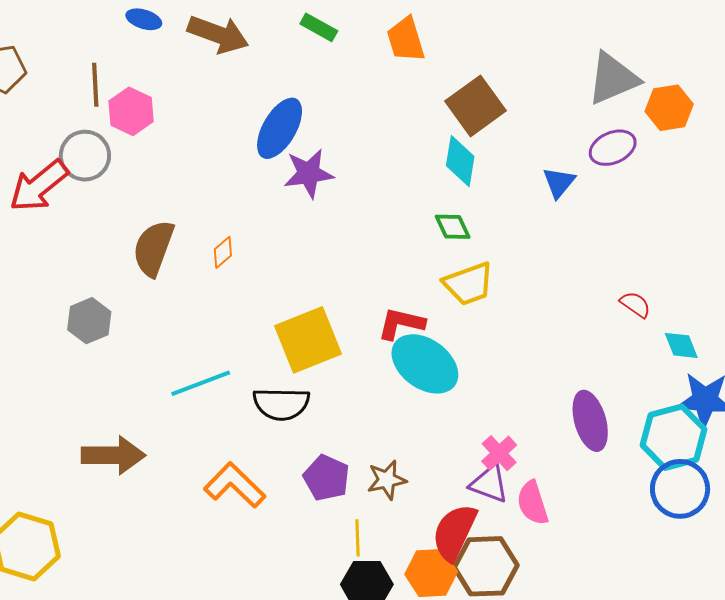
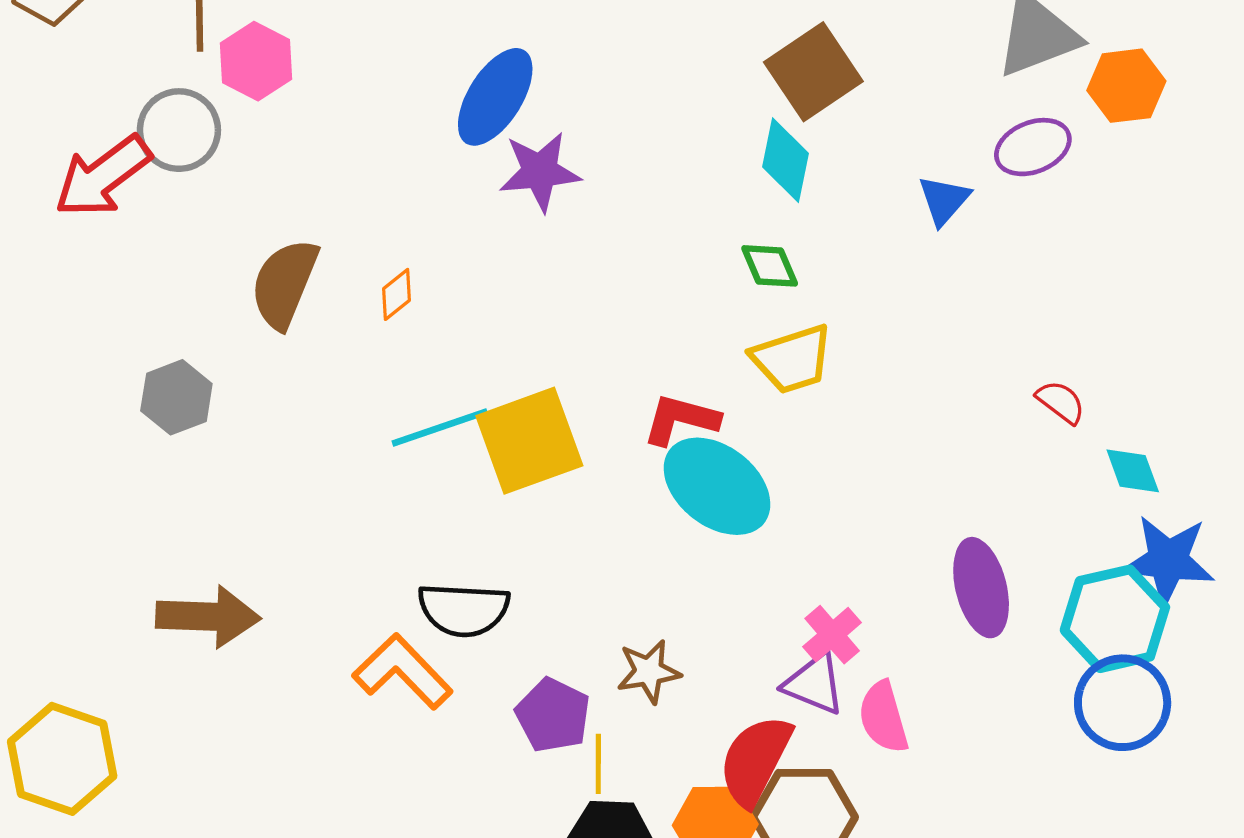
cyan line: (201, 383) -> (440, 427), moved
black semicircle: (281, 404) -> (464, 610), moved
purple pentagon: (326, 478) -> (553, 715), moved

